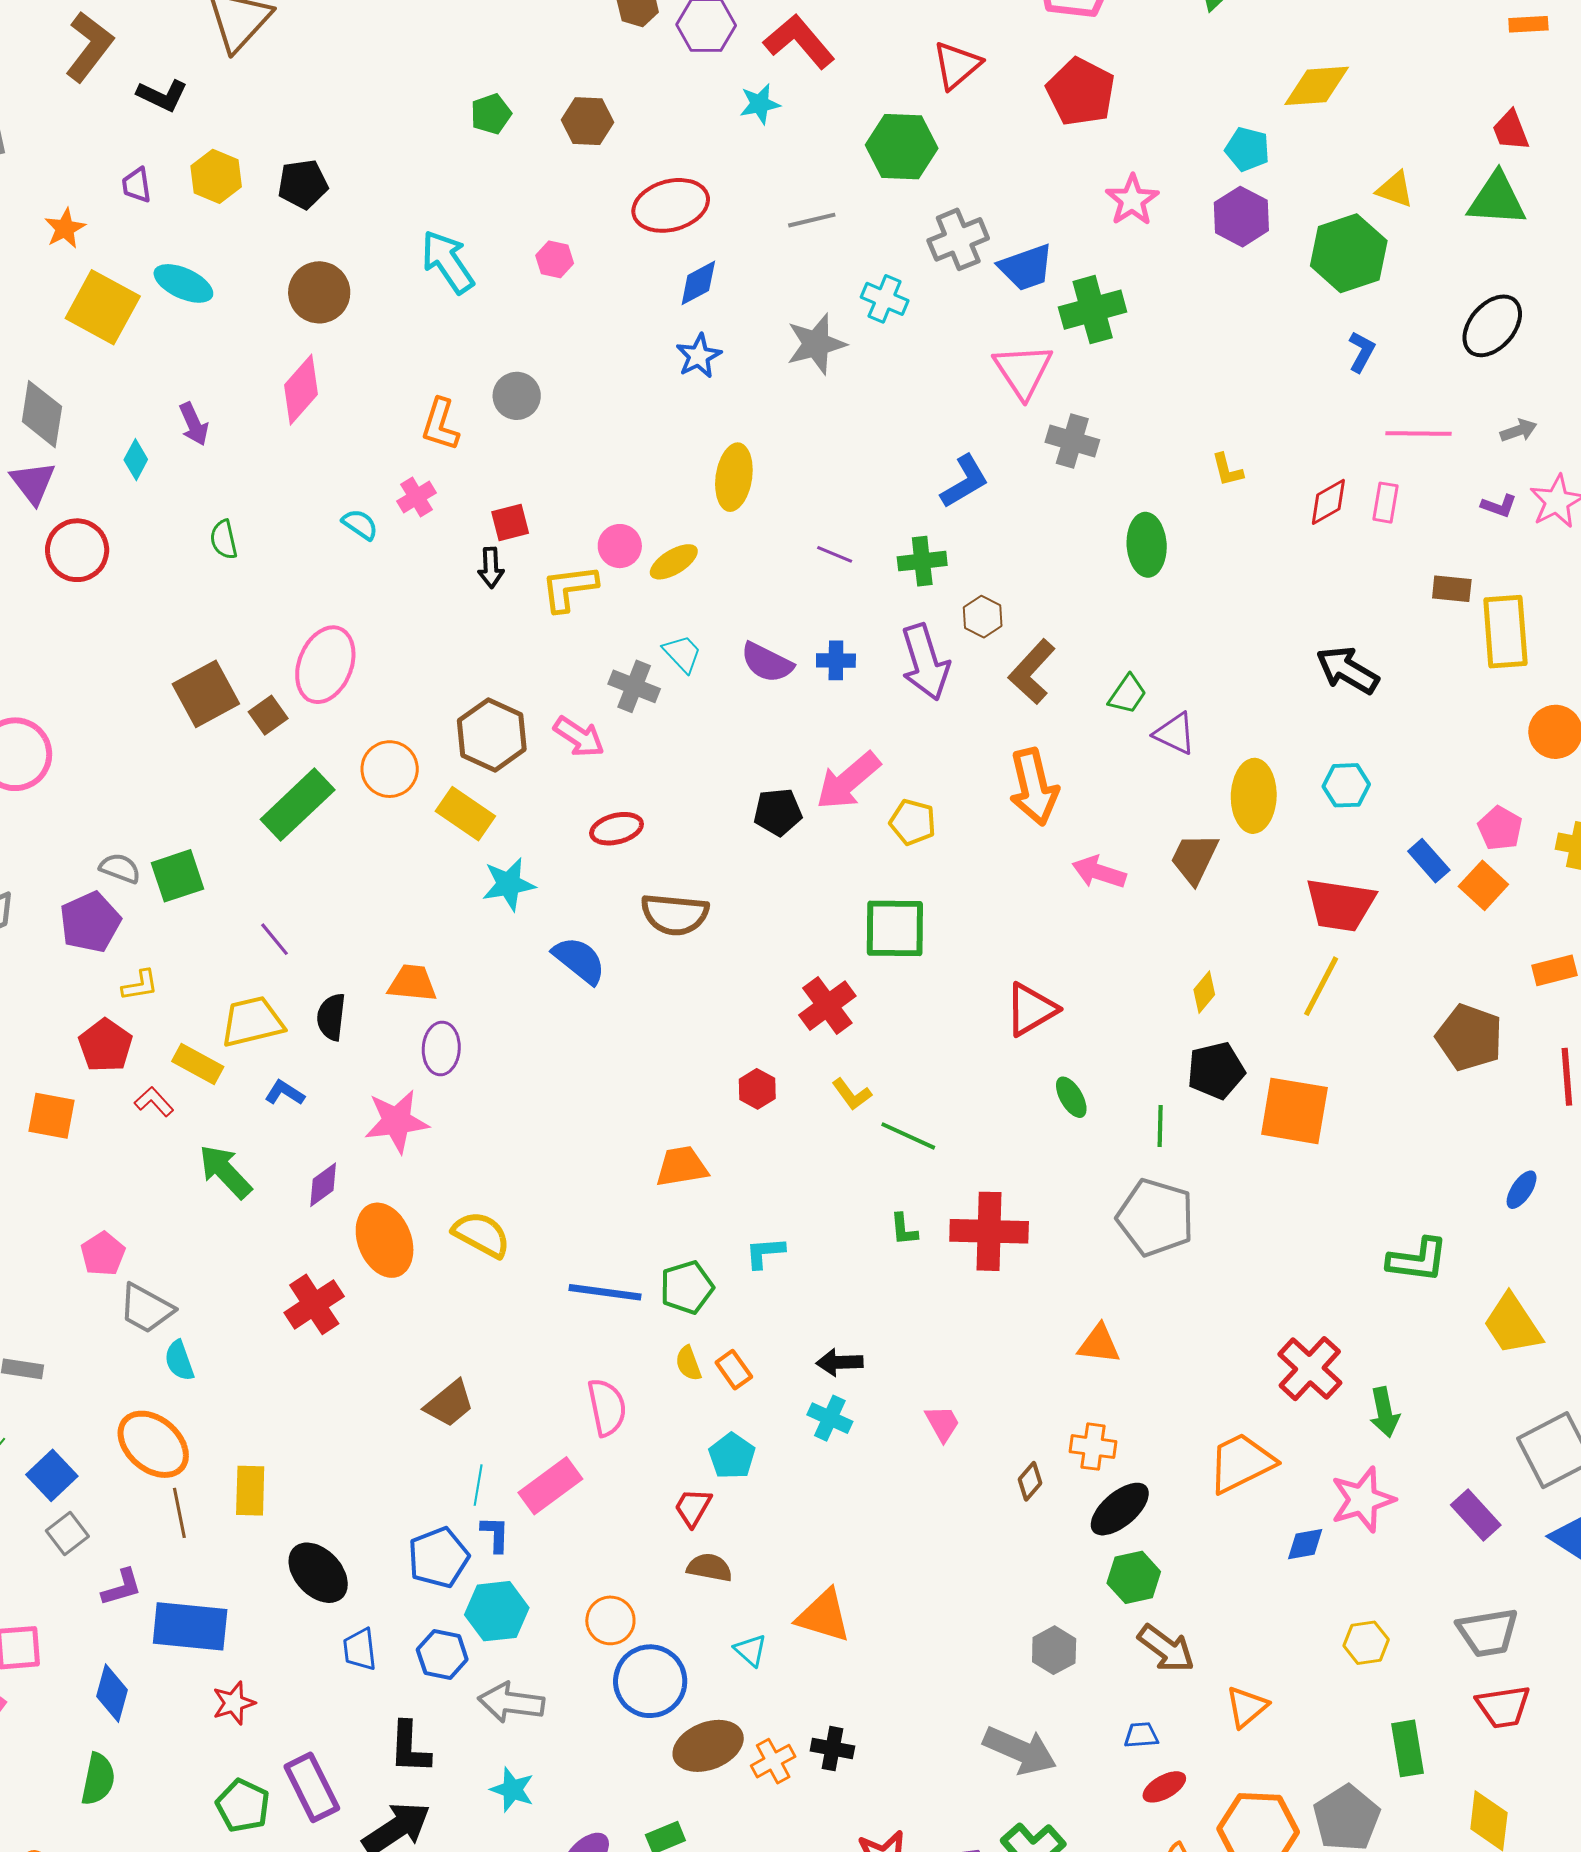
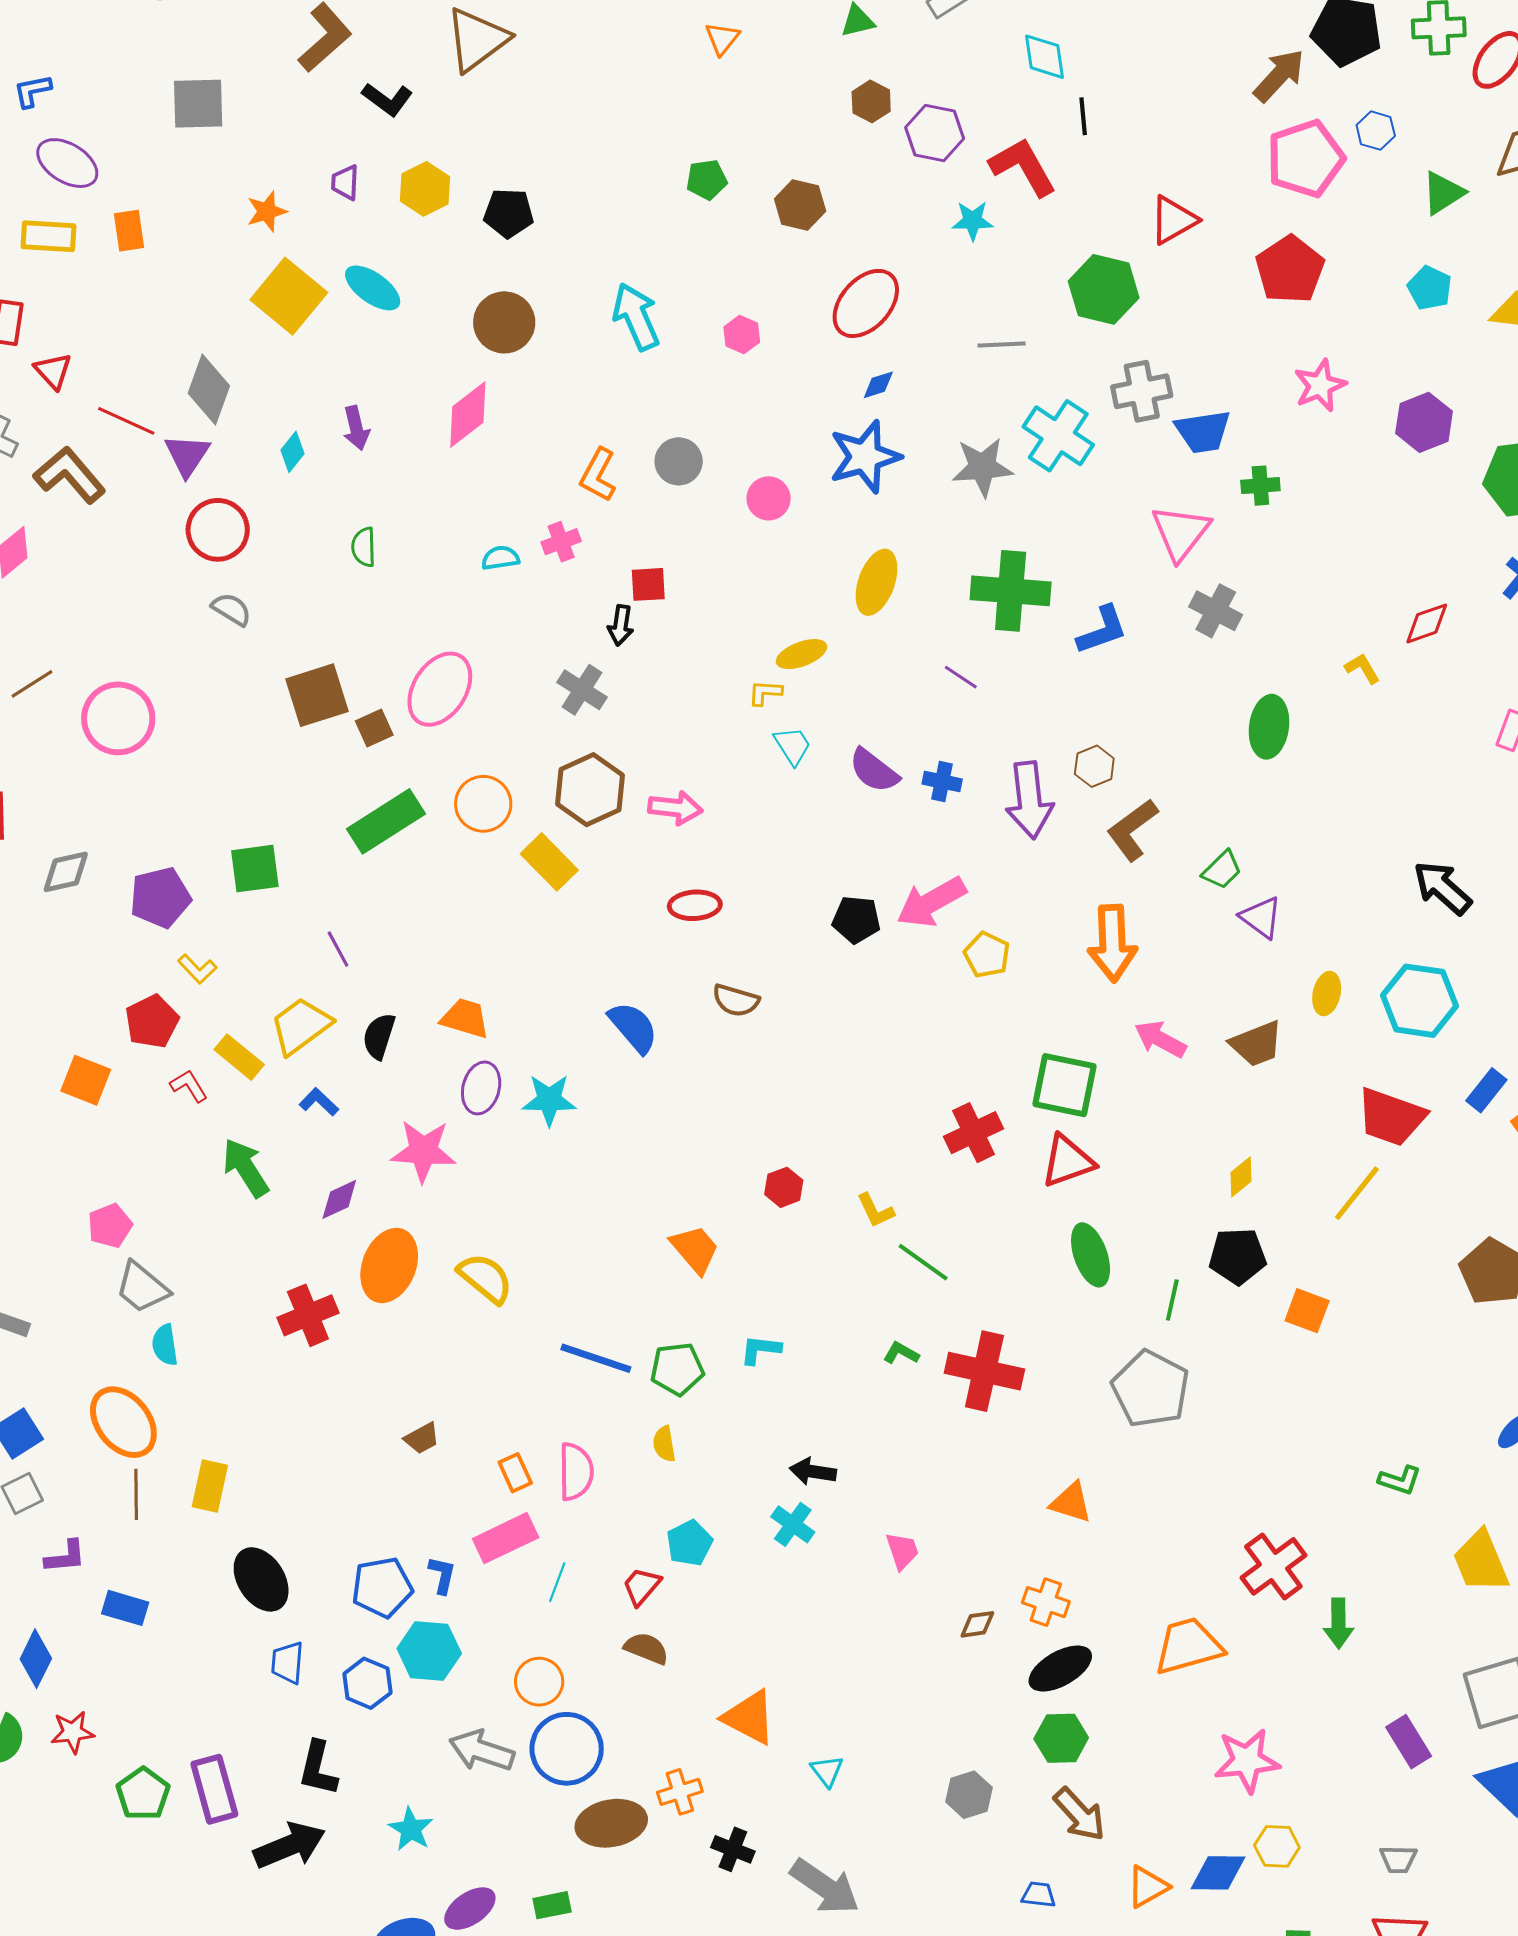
cyan pentagon: (1247, 149) -> (1430, 288), moved
red ellipse: (671, 205) -> (866, 303), turned -44
blue diamond: (698, 283) -> (878, 385), size x0.7
cyan cross: (885, 299) -> (1058, 436), size x1.5
green cross: (1093, 310) -> (1260, 486), size x0.6
blue star: (699, 356) -> (865, 457), size x1.6
yellow L-shape: (1227, 470) -> (1362, 668), turned 153
red diamond: (1328, 502) -> (1427, 623), moved
cyan semicircle: (360, 524) -> (500, 558), turned -54
pink circle: (620, 546) -> (769, 498), moved
green cross: (922, 561) -> (1011, 591), moved, size x1.6
yellow L-shape: (569, 588) -> (765, 693), moved, size x0.6
gray cross: (634, 686) -> (582, 690), moved
pink arrow: (579, 737) -> (675, 808), turned -38
cyan hexagon: (1346, 785) -> (1420, 1001), size x1.6
yellow ellipse: (1254, 796) -> (1327, 994), size x0.6
brown trapezoid: (1194, 858) -> (1257, 1044), turned -148
blue rectangle: (1429, 861) -> (1486, 1090), turned 69
gray semicircle: (120, 868) -> (231, 609), moved
cyan star: (509, 884) -> (549, 1100), moved
brown semicircle: (675, 914) -> (736, 1000), size x0.7
green square: (895, 928) -> (1064, 1085), moved
yellow L-shape: (140, 985) -> (197, 969), turned 45
red cross: (827, 1006) -> (973, 1133), moved
yellow trapezoid: (252, 1022) -> (301, 1026), turned -34
green ellipse: (1071, 1097) -> (1091, 1255), size x1.5
orange square: (1294, 1111) -> (1307, 1311), size x0.6
orange trapezoid: (682, 1166) -> (695, 1249), turned 48
green L-shape: (904, 1229) -> (901, 1353), turned 114
orange ellipse: (385, 1240) -> (389, 1265), turned 32
green L-shape: (1418, 1260) -> (1400, 1480), size x0.7
orange rectangle: (734, 1370) -> (515, 1473), moved
brown trapezoid: (449, 1404) -> (422, 1438), size x0.7
brown diamond: (1030, 1481) -> (977, 1624), turned 30
cyan line: (478, 1485) -> (557, 1582), moved
pink star: (1363, 1500) -> (1247, 1761), moved
blue diamond: (1305, 1544) -> (1218, 1873), moved, size x1.4
blue rectangle: (190, 1626) -> (125, 1608), size x0.6
gray trapezoid: (1488, 1632) -> (1398, 1859), size x0.6
cyan triangle: (750, 1650) -> (827, 1771), moved
gray arrow: (511, 1702) -> (482, 1751), moved
red star: (234, 1703) -> (73, 1732), moved
gray arrow: (1020, 1750) -> (825, 1887), moved
orange cross: (773, 1761) -> (680, 1792), moved

